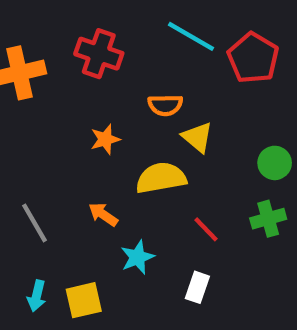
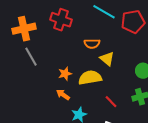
red pentagon: (253, 58) -> (133, 22), turned 30
orange star: (105, 139) -> (65, 74), moved
gray line: (34, 223) -> (31, 57), moved

